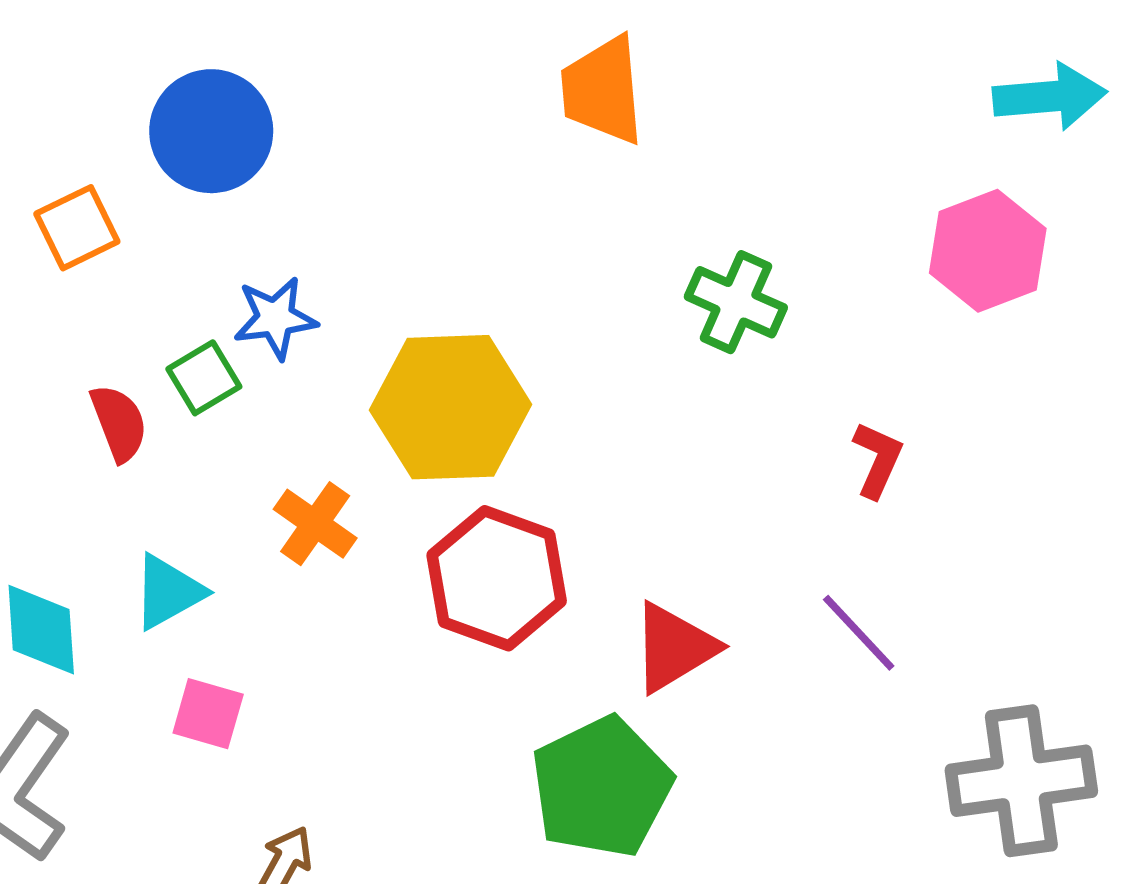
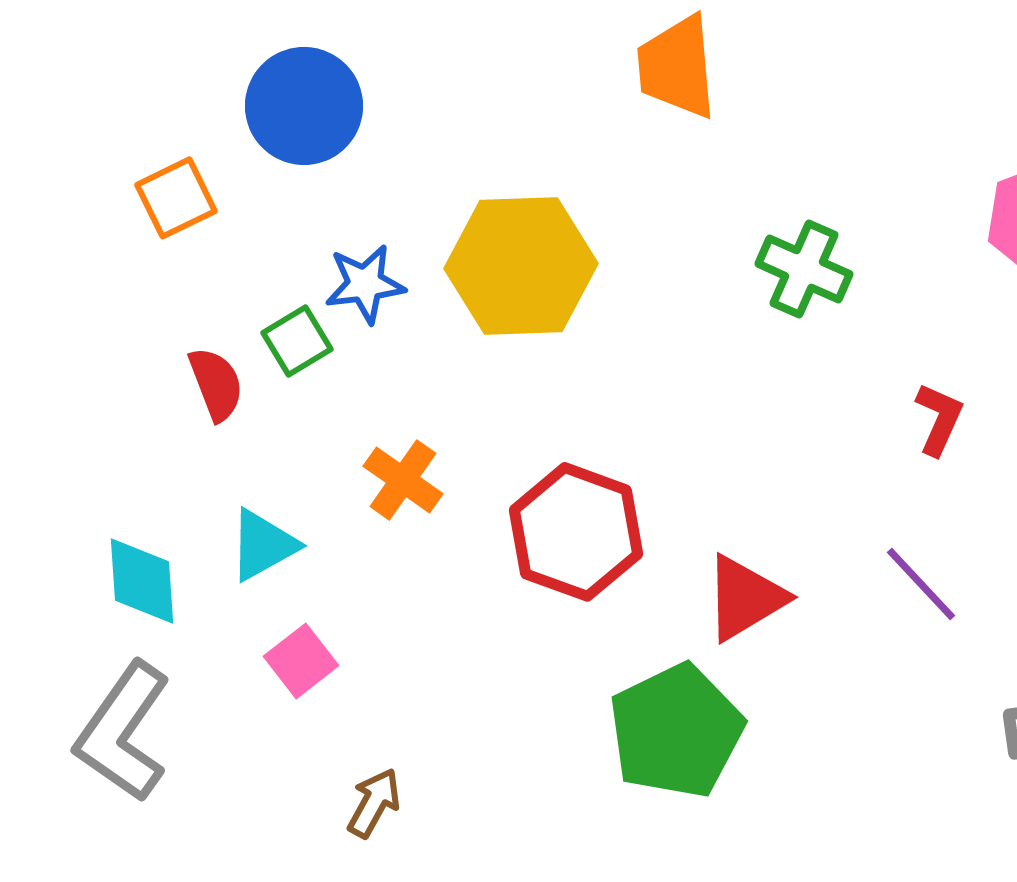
yellow hexagon: (450, 407) -> (521, 266), moved
pink square: (208, 714) -> (301, 661), turned 36

